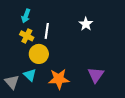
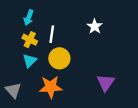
yellow circle: (39, 54) -> (59, 58), moved
cyan triangle: (30, 75) -> (30, 61), moved, turned 32
orange star: (59, 79) -> (51, 87), moved

